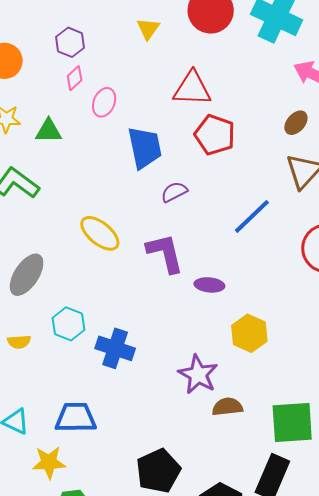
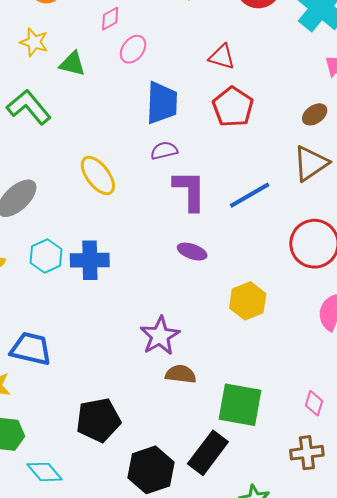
red triangle: (192, 89) -> (222, 57), size x0.7
purple semicircle: (174, 192) -> (164, 151), moved
purple L-shape: (165, 253) -> (190, 191), moved
yellow hexagon: (249, 333) -> (248, 301), moved
blue cross: (115, 348) -> (90, 260), moved, turned -33

